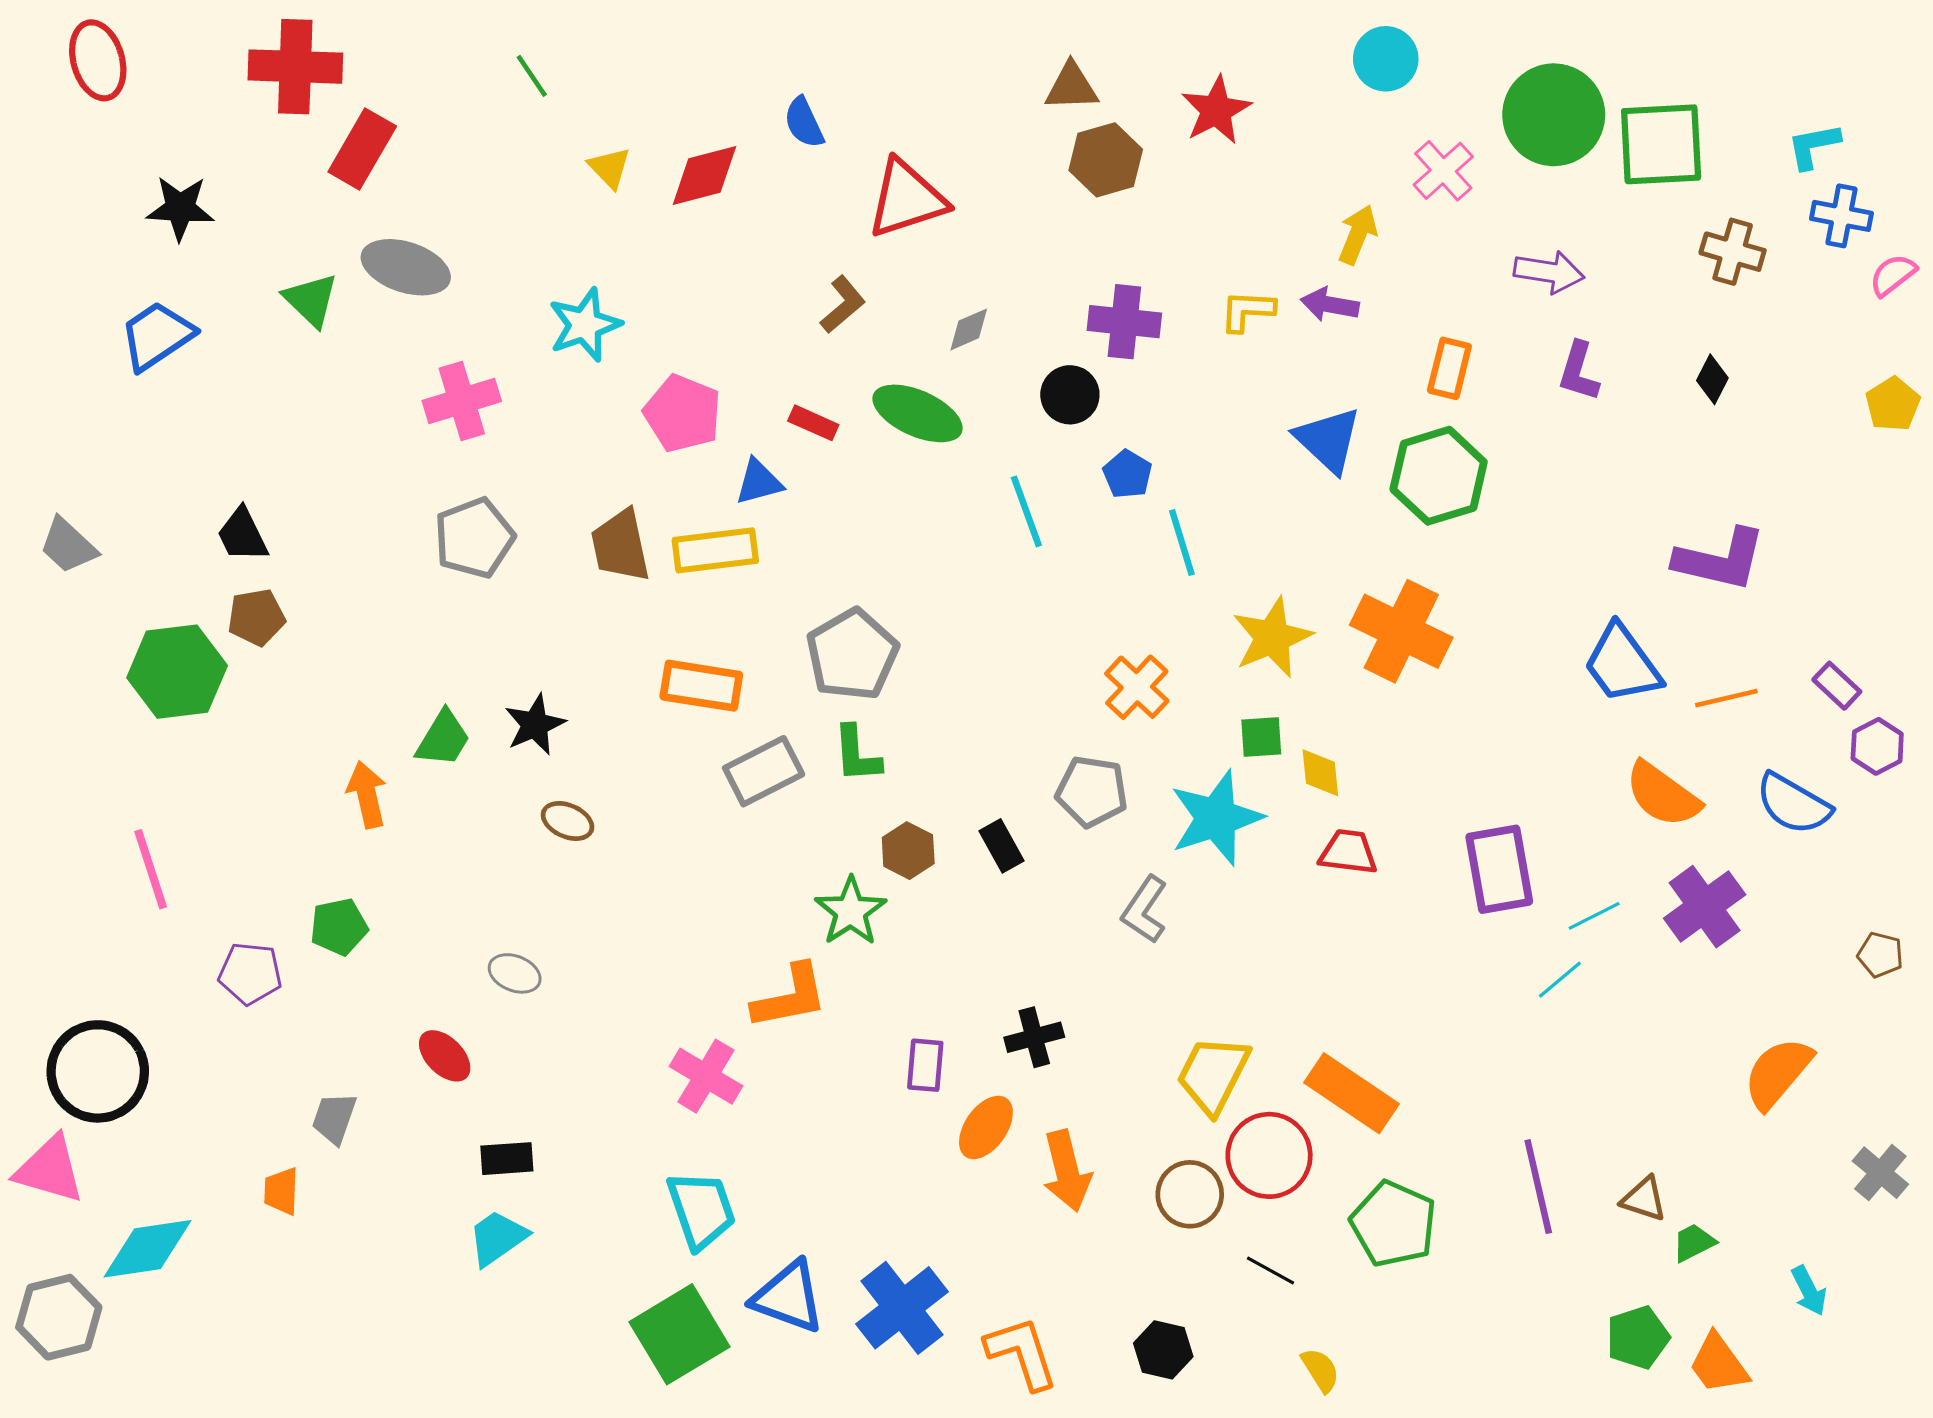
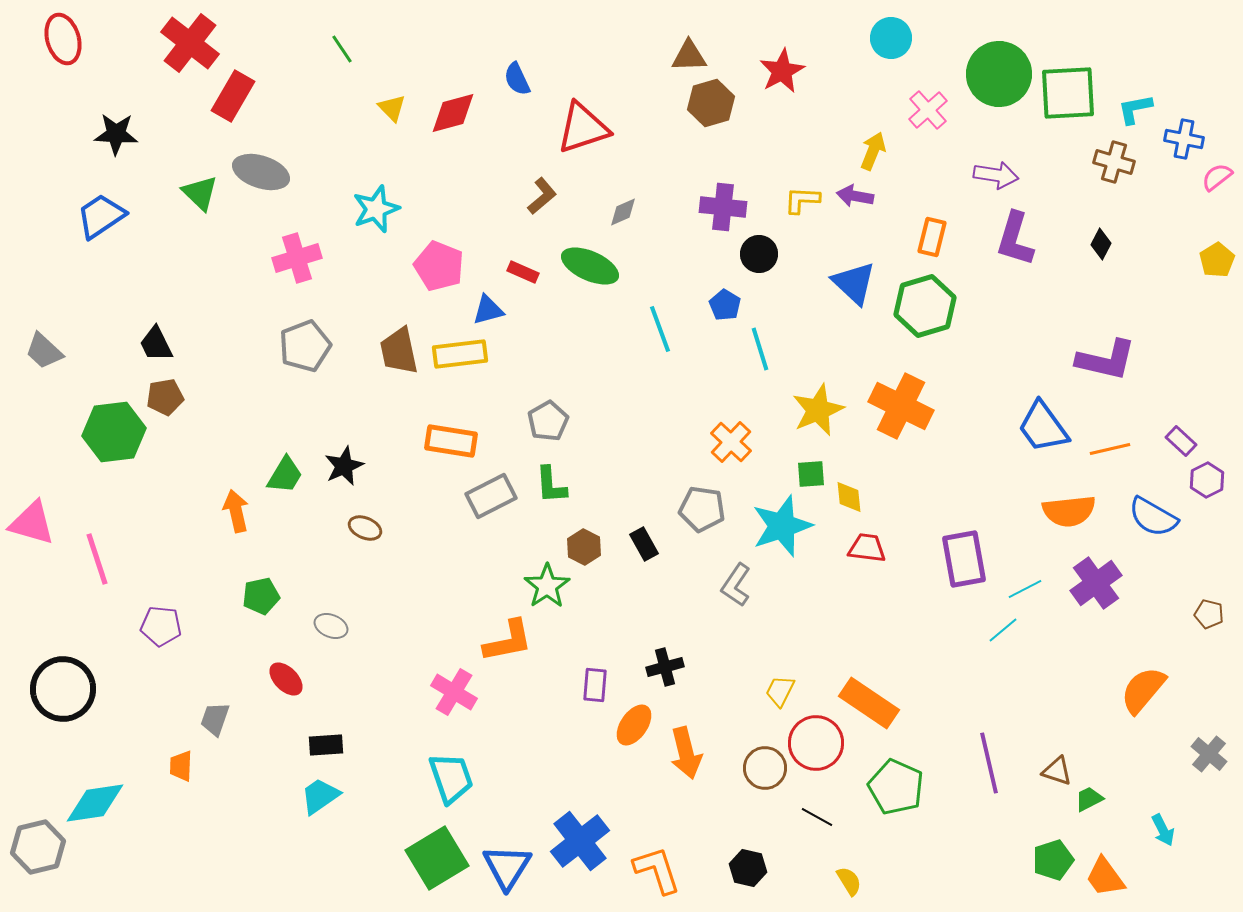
red cross: (295, 67) -> (190, 43), turned 36
cyan L-shape: (1813, 146) -> (1135, 109), moved
purple L-shape: (1579, 371) -> (1015, 239), size x1.4
black circle: (1070, 395) -> (759, 254), moved
gray pentagon: (852, 655) -> (548, 421), size x0.7
orange semicircle: (1663, 795) -> (1069, 511), turned -42
green pentagon: (339, 927) -> (261, 596), moved
yellow trapezoid: (1213, 1075) -> (780, 691), size x0.6
pink triangle: (50, 1169) -> (32, 523), moved
blue triangle: (788, 1297) -> (507, 867), moved, turned 42

